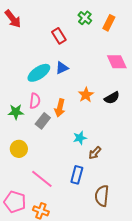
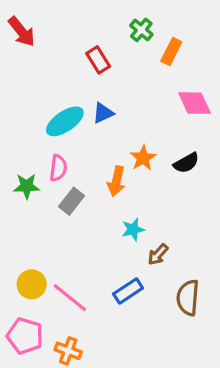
orange rectangle: (109, 23) -> (171, 52), moved
orange arrow: (60, 108) -> (116, 181), moved
yellow circle: (19, 149) -> (32, 284), moved
blue rectangle: (77, 175) -> (128, 291), turned 42
brown semicircle: (102, 196) -> (188, 298), moved

